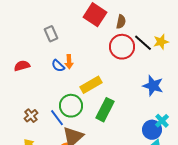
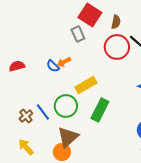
gray rectangle: (51, 34) -> (78, 34), moved
orange arrow: (69, 62) -> (64, 62), turned 64
blue line: (57, 118) -> (43, 112), moved

